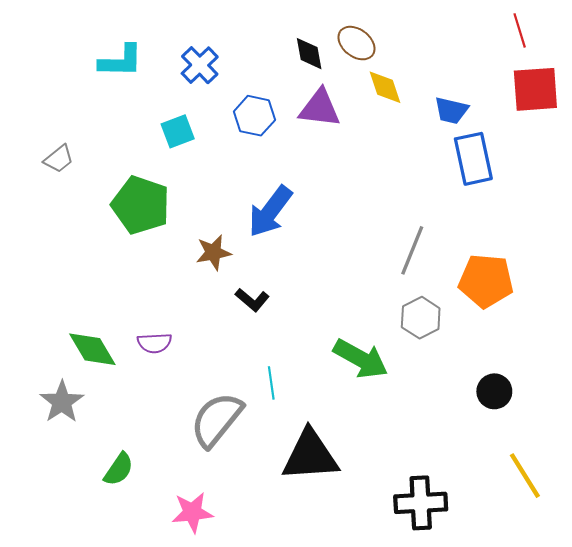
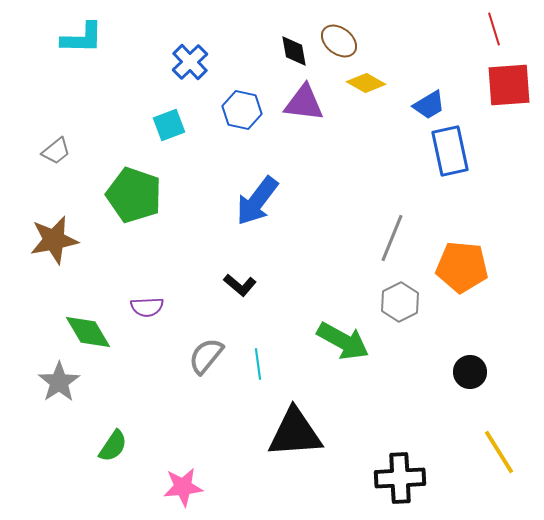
cyan L-shape: (121, 61) -> (82, 38), moved
yellow diamond: (385, 87) -> (366, 83), turned -42
blue trapezoid: (451, 110) -> (429, 105), turned -44
brown star: (213, 252) -> (54, 240), moved, size x1.4
purple semicircle: (154, 343) -> (147, 307), moved
gray semicircle: (217, 420) -> (206, 356), moved, size x0.7

